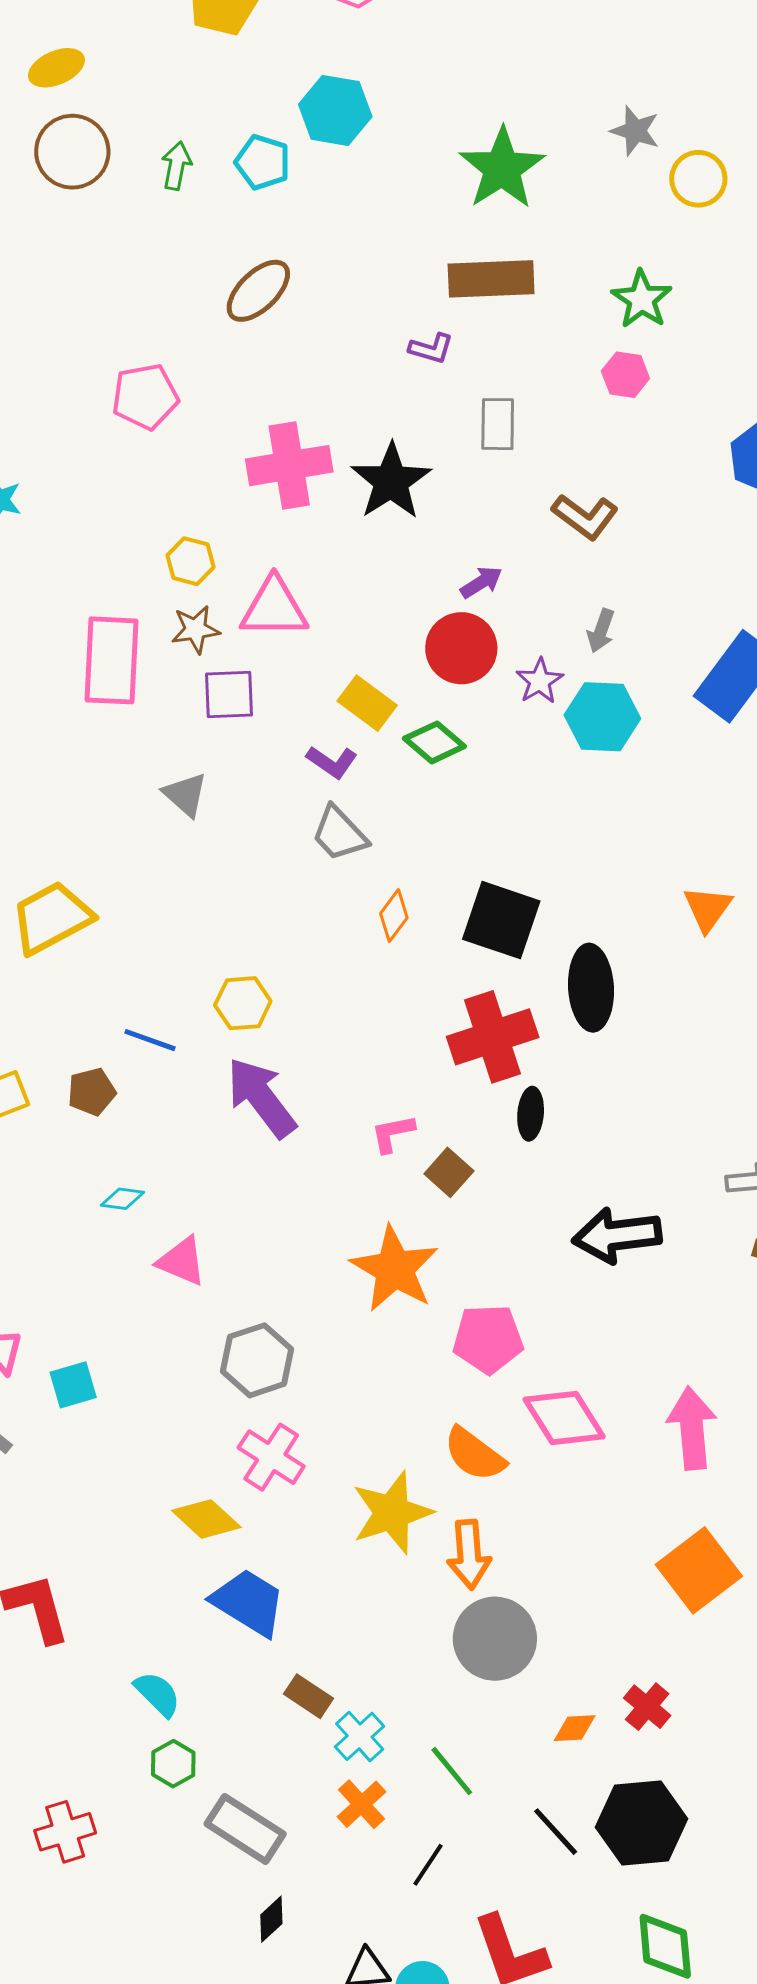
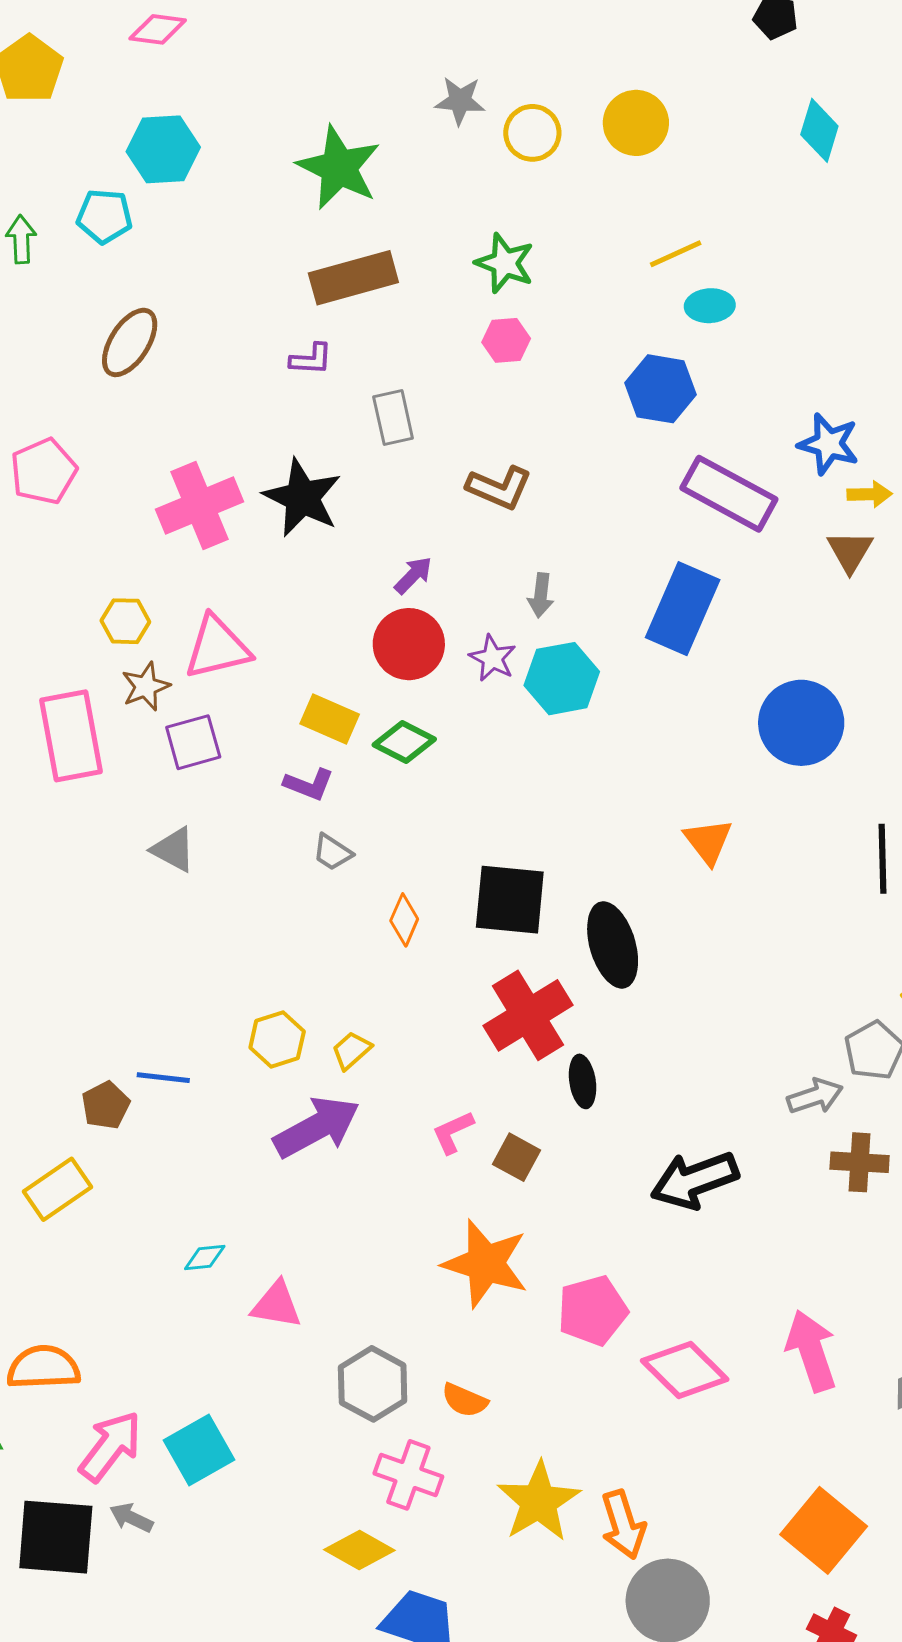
gray trapezoid: (339, 834) -> (332, 852), size x0.7
yellow trapezoid: (52, 918) -> (351, 1050), moved, size x0.5
blue line: (150, 1040) -> (163, 1078), moved
brown pentagon: (92, 1092) -> (106, 1105), moved
purple arrow: (261, 1097) -> (317, 1127), turned 112
cyan square: (73, 1385) -> (199, 1450), size x1.4
orange semicircle: (474, 1454) -> (465, 1400), moved, size x0.7
orange square: (699, 1570) -> (824, 1530), moved

